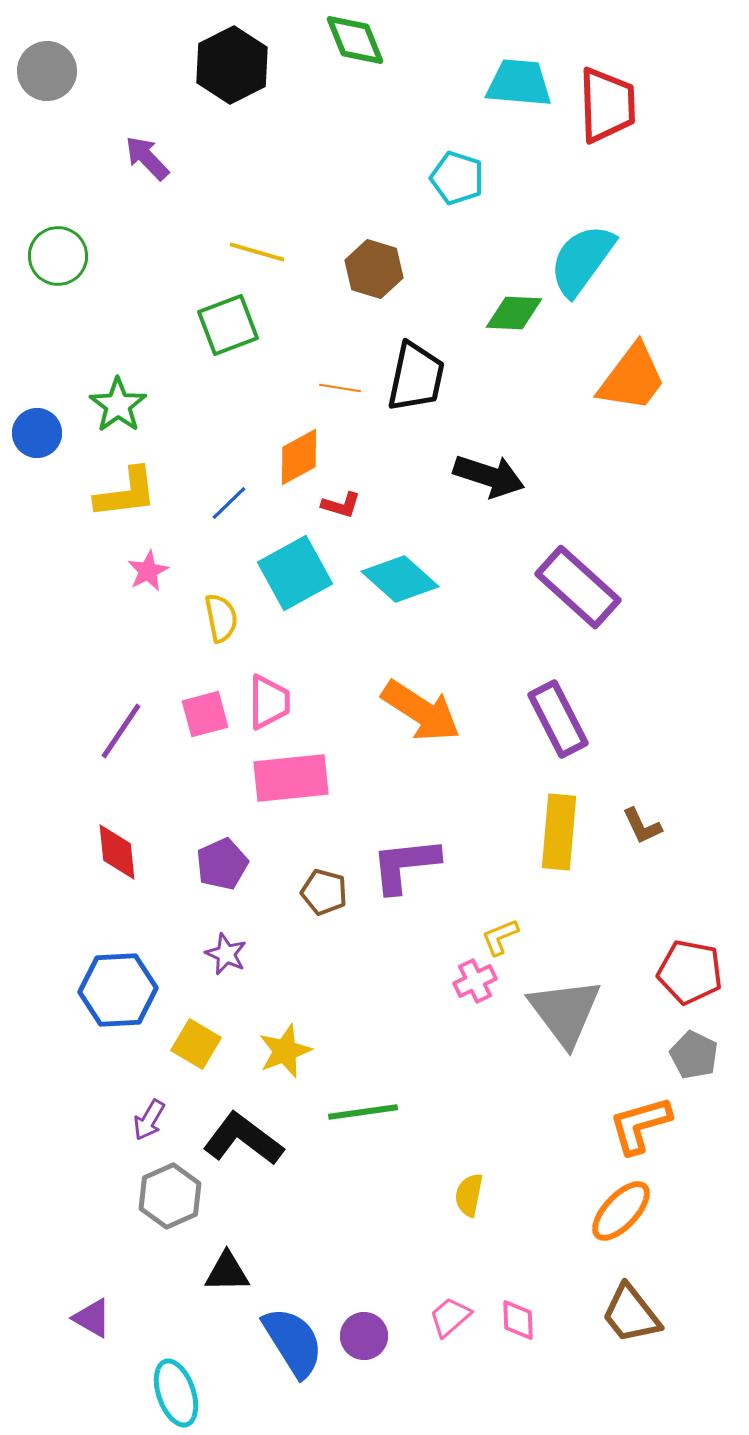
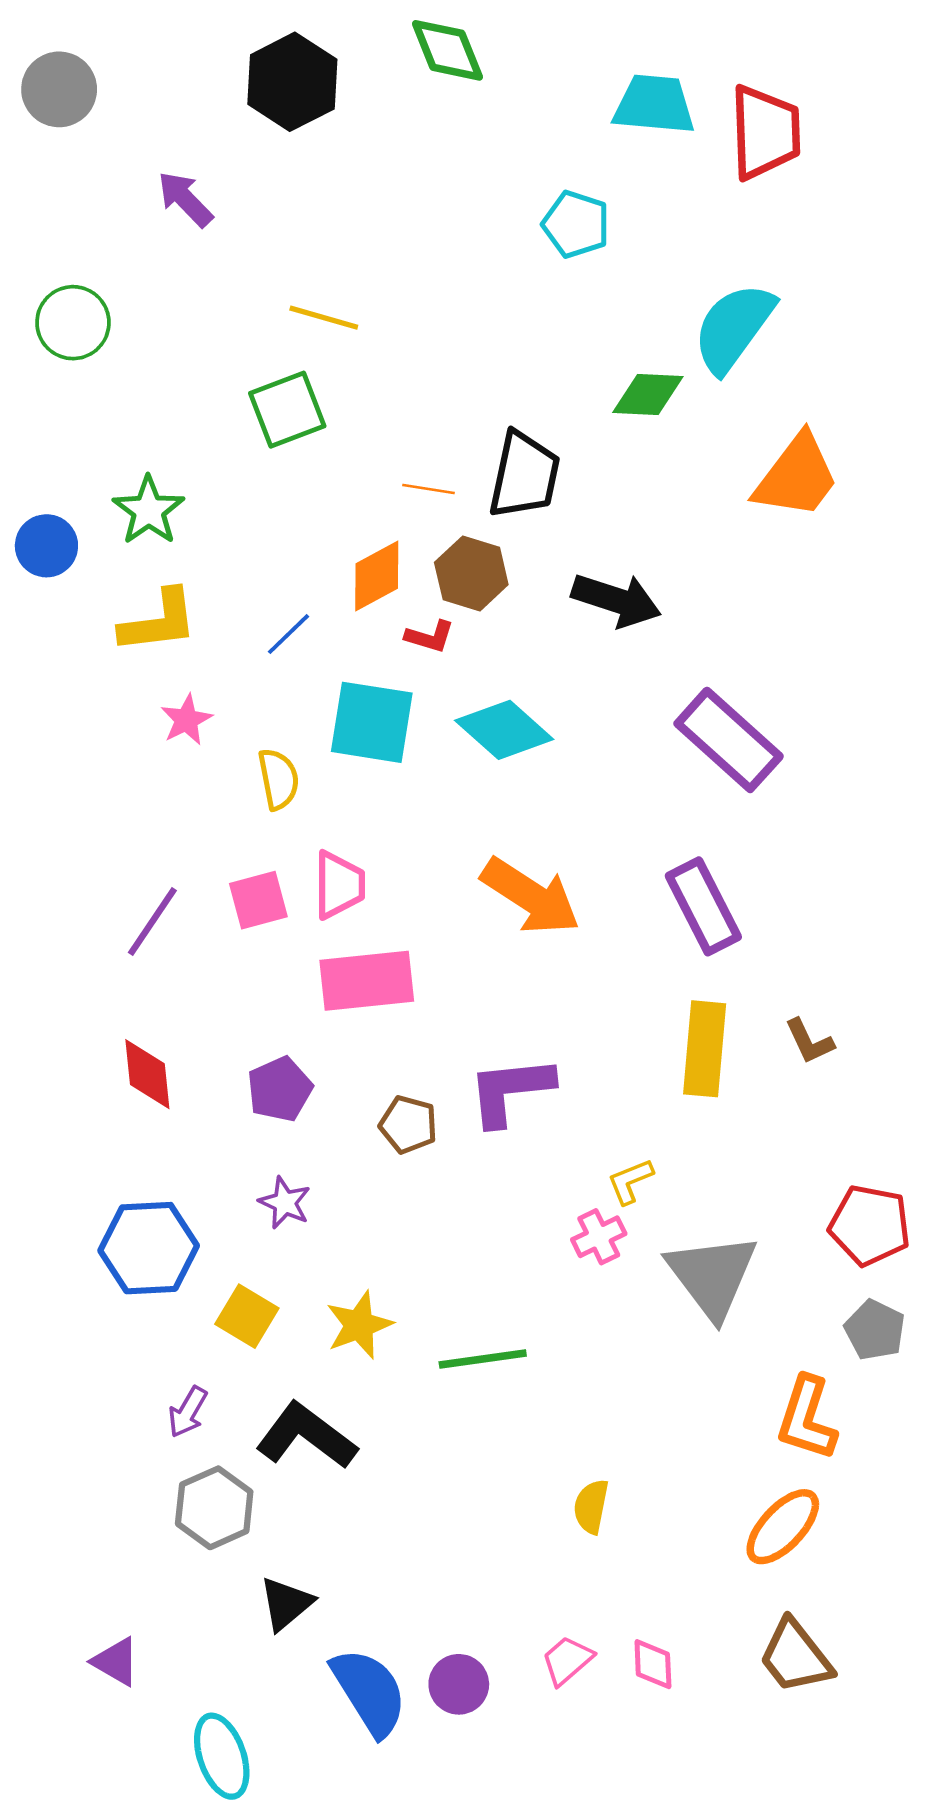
brown hexagon: (374, 269) -> (471, 574), moved
cyan square: (295, 573) -> (372, 722), turned 38
green line: (363, 1112) -> (483, 1359), moved
orange L-shape: (640, 1125) -> (807, 1418), turned -56
black triangle: (227, 1272) -> (286, 1604), turned -39

